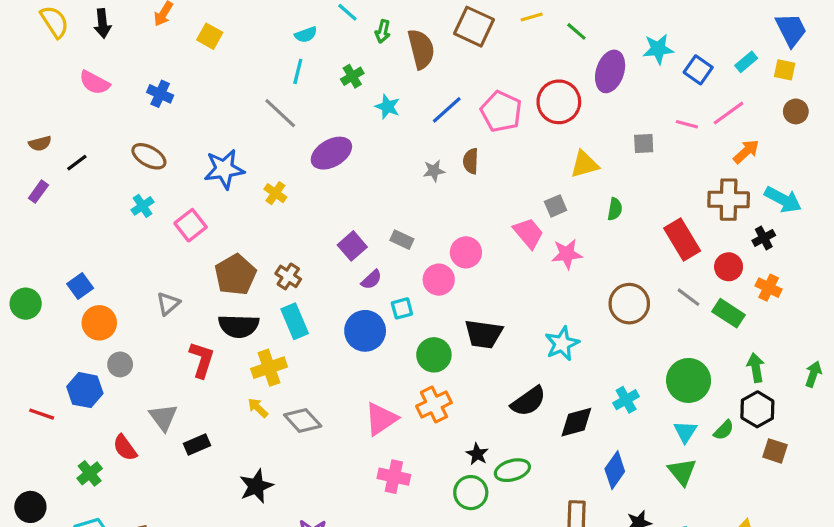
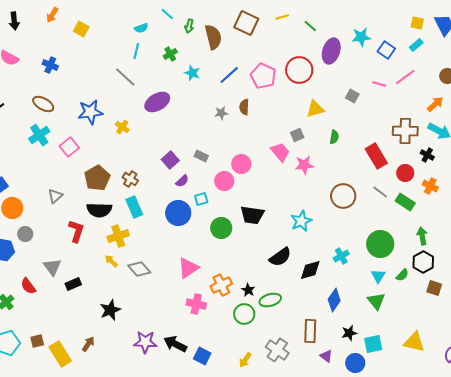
yellow square: (785, 70) -> (417, 23), moved
gray square: (644, 143) -> (352, 96), turned 32
orange arrow: (746, 151) -> (435, 104), moved
cyan cross: (143, 206) -> (39, 135), size x1.5
black cross: (764, 238) -> (427, 155), turned -32
orange cross: (434, 404) -> (221, 285), moved

